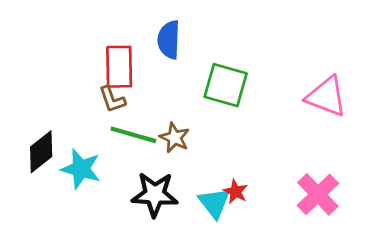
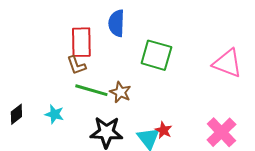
black diamond: (41, 152) -> (16, 114), moved, size x0.7
cyan star: (81, 169) -> (54, 114), size x0.7

